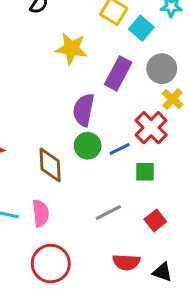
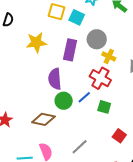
brown diamond: (50, 165) -> (43, 119), turned -60
green square: (145, 172) -> (104, 107), turned 32
gray line: (108, 213) -> (80, 147), moved

